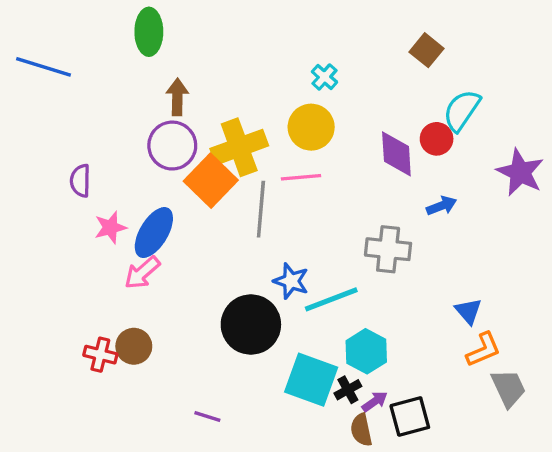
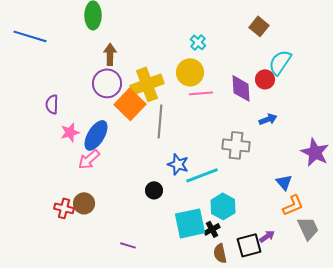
purple star: (520, 172) -> (315, 152), moved
pink line: (301, 177) -> (201, 93), moved
black circle: (251, 325) -> (154, 190), size x0.5
cyan square: (311, 380) -> (190, 223), turned -32
purple arrow: (375, 401) -> (267, 236), moved

